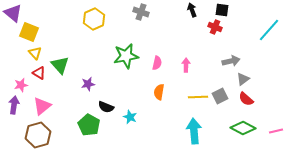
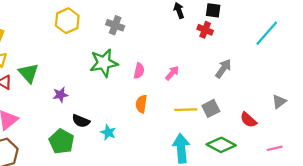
gray cross: (141, 12) -> (115, 25), moved
gray arrow: (231, 61) -> (223, 69), turned -42
pink arrow: (186, 65) -> (172, 73), turned 40
gray triangle: (243, 79) -> (279, 102), moved
red semicircle: (246, 99) -> (248, 120), moved
green diamond: (243, 128) -> (221, 145), moved

